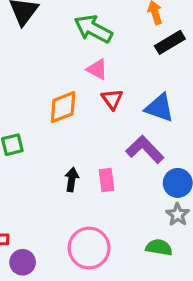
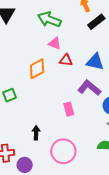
red triangle: (112, 99) -> (66, 60), turned -40
black arrow: (72, 180) -> (36, 133), moved

